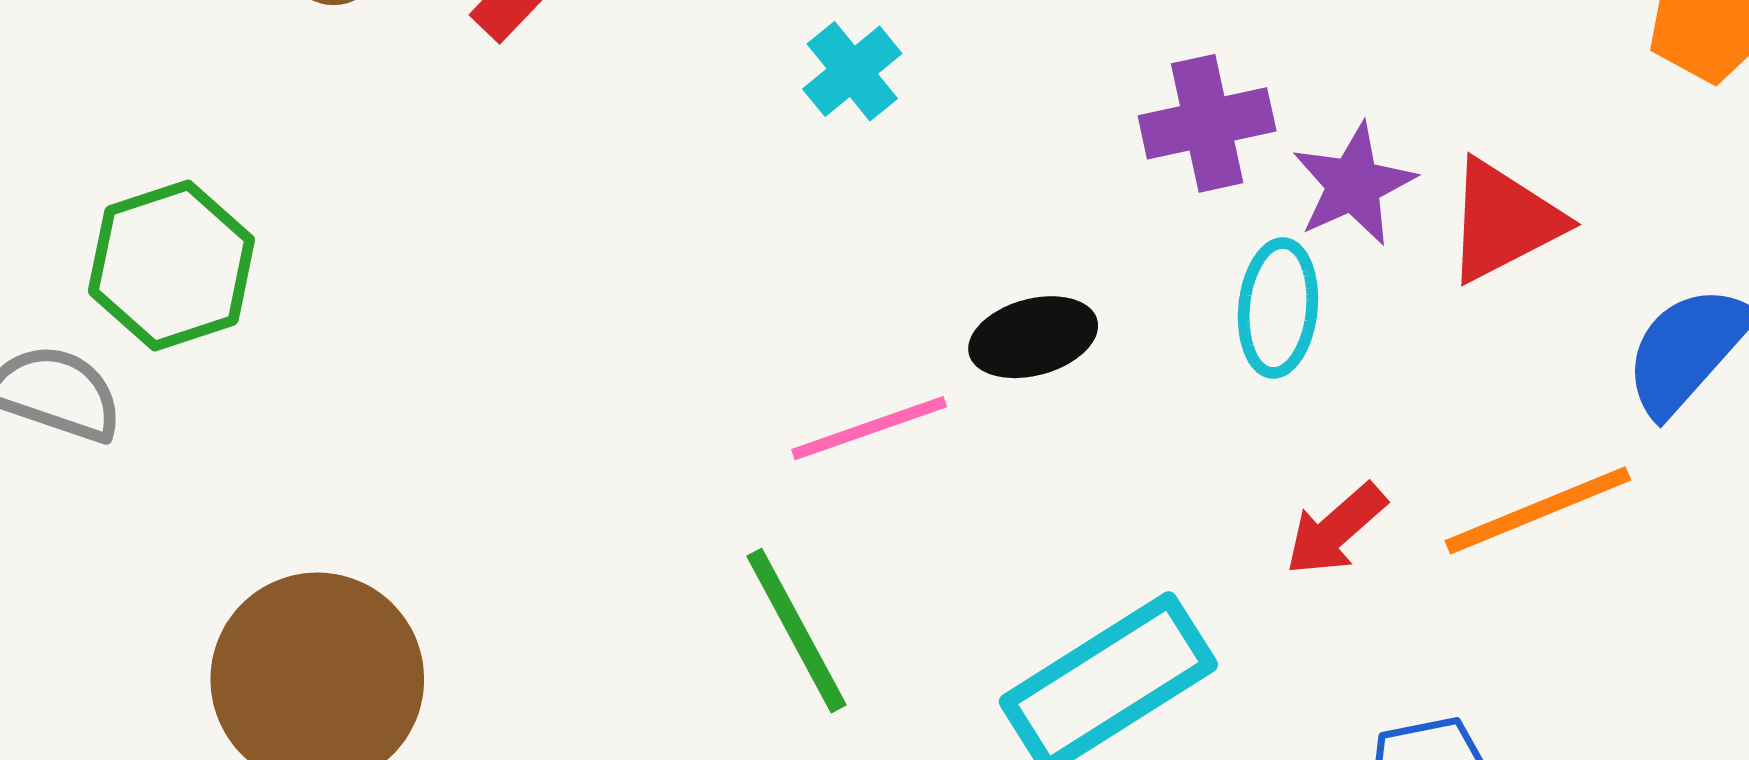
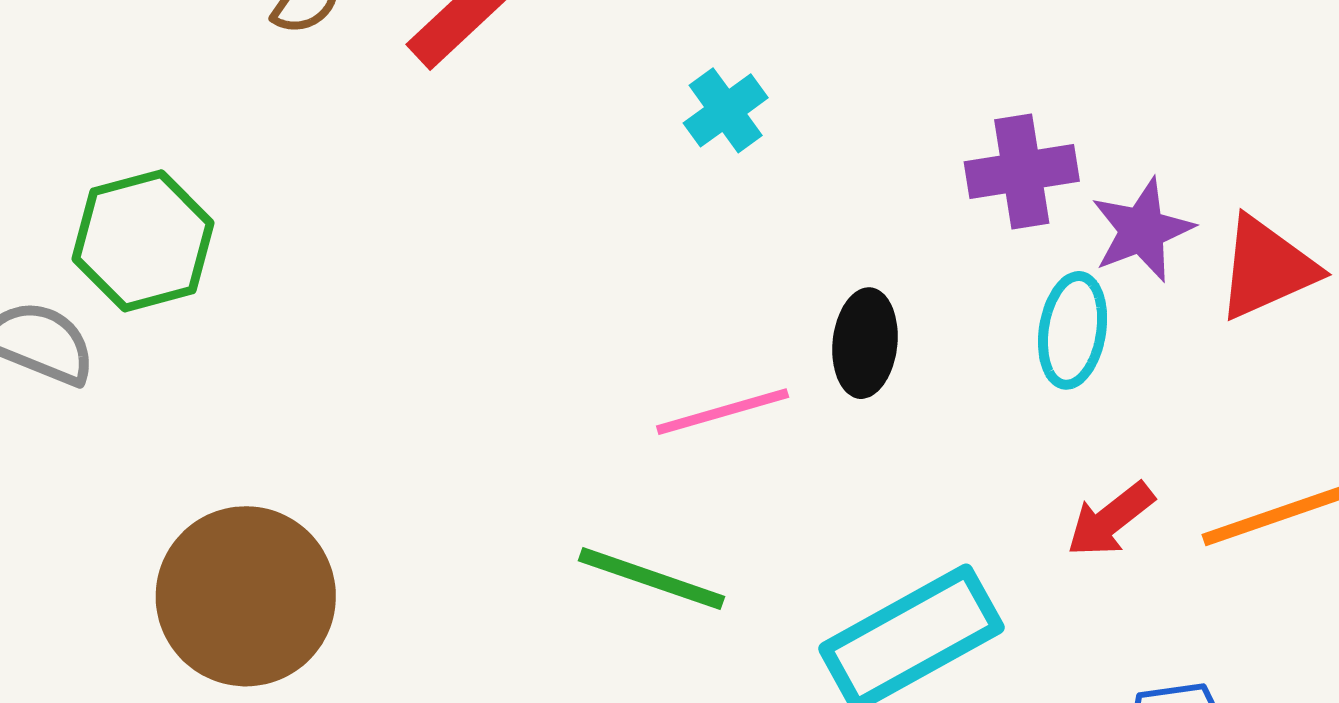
black ellipse: (1033, 337) -> (865, 343), turned -72
green line: (796, 631) -> (652, 579), turned -46

